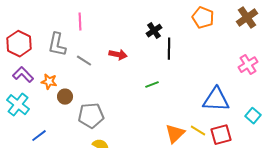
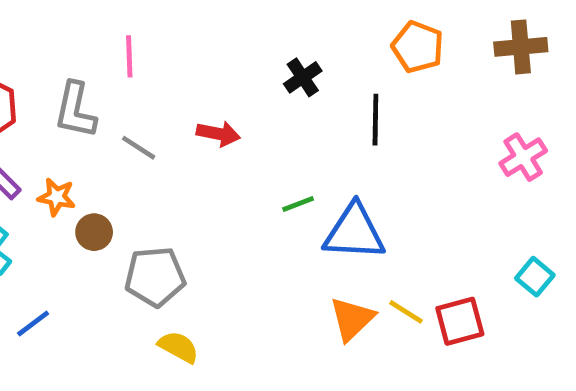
brown cross: (247, 18) -> (521, 47), turned 30
black line: (169, 49) -> (375, 120), moved
blue triangle: (216, 100) -> (354, 232), moved

